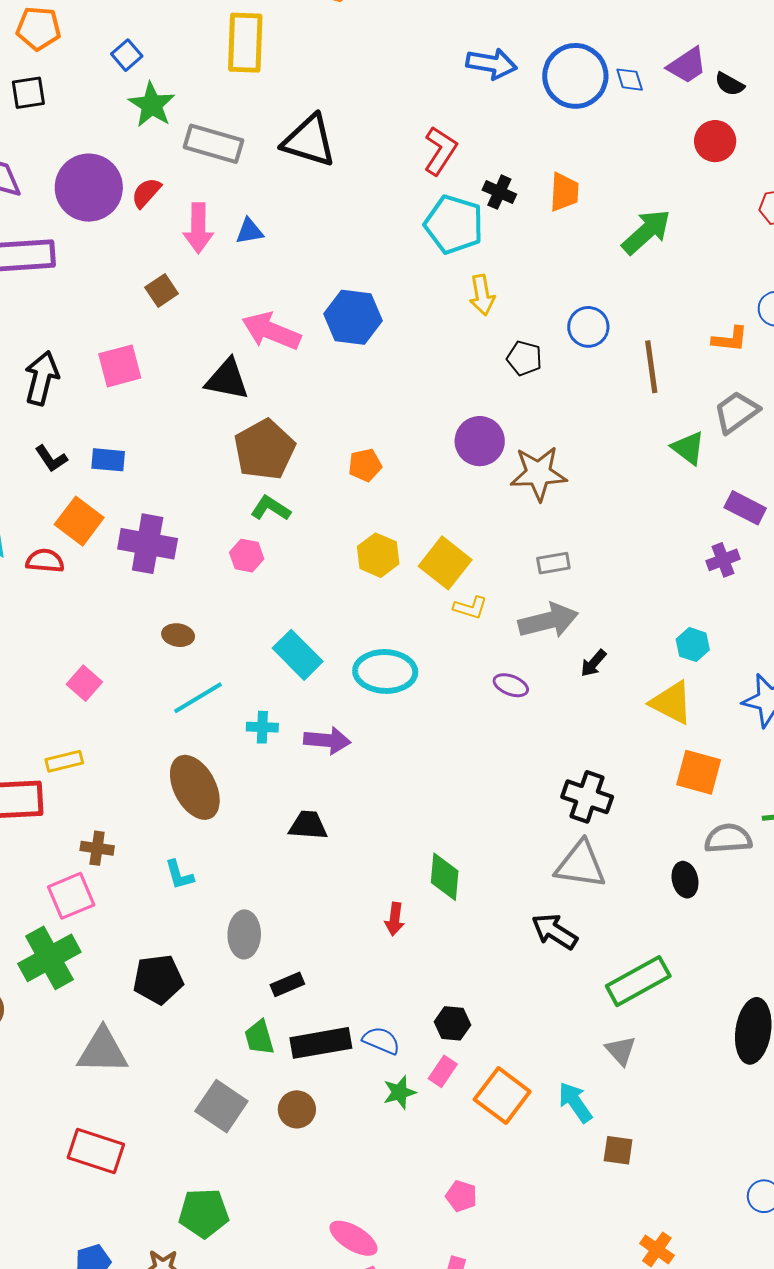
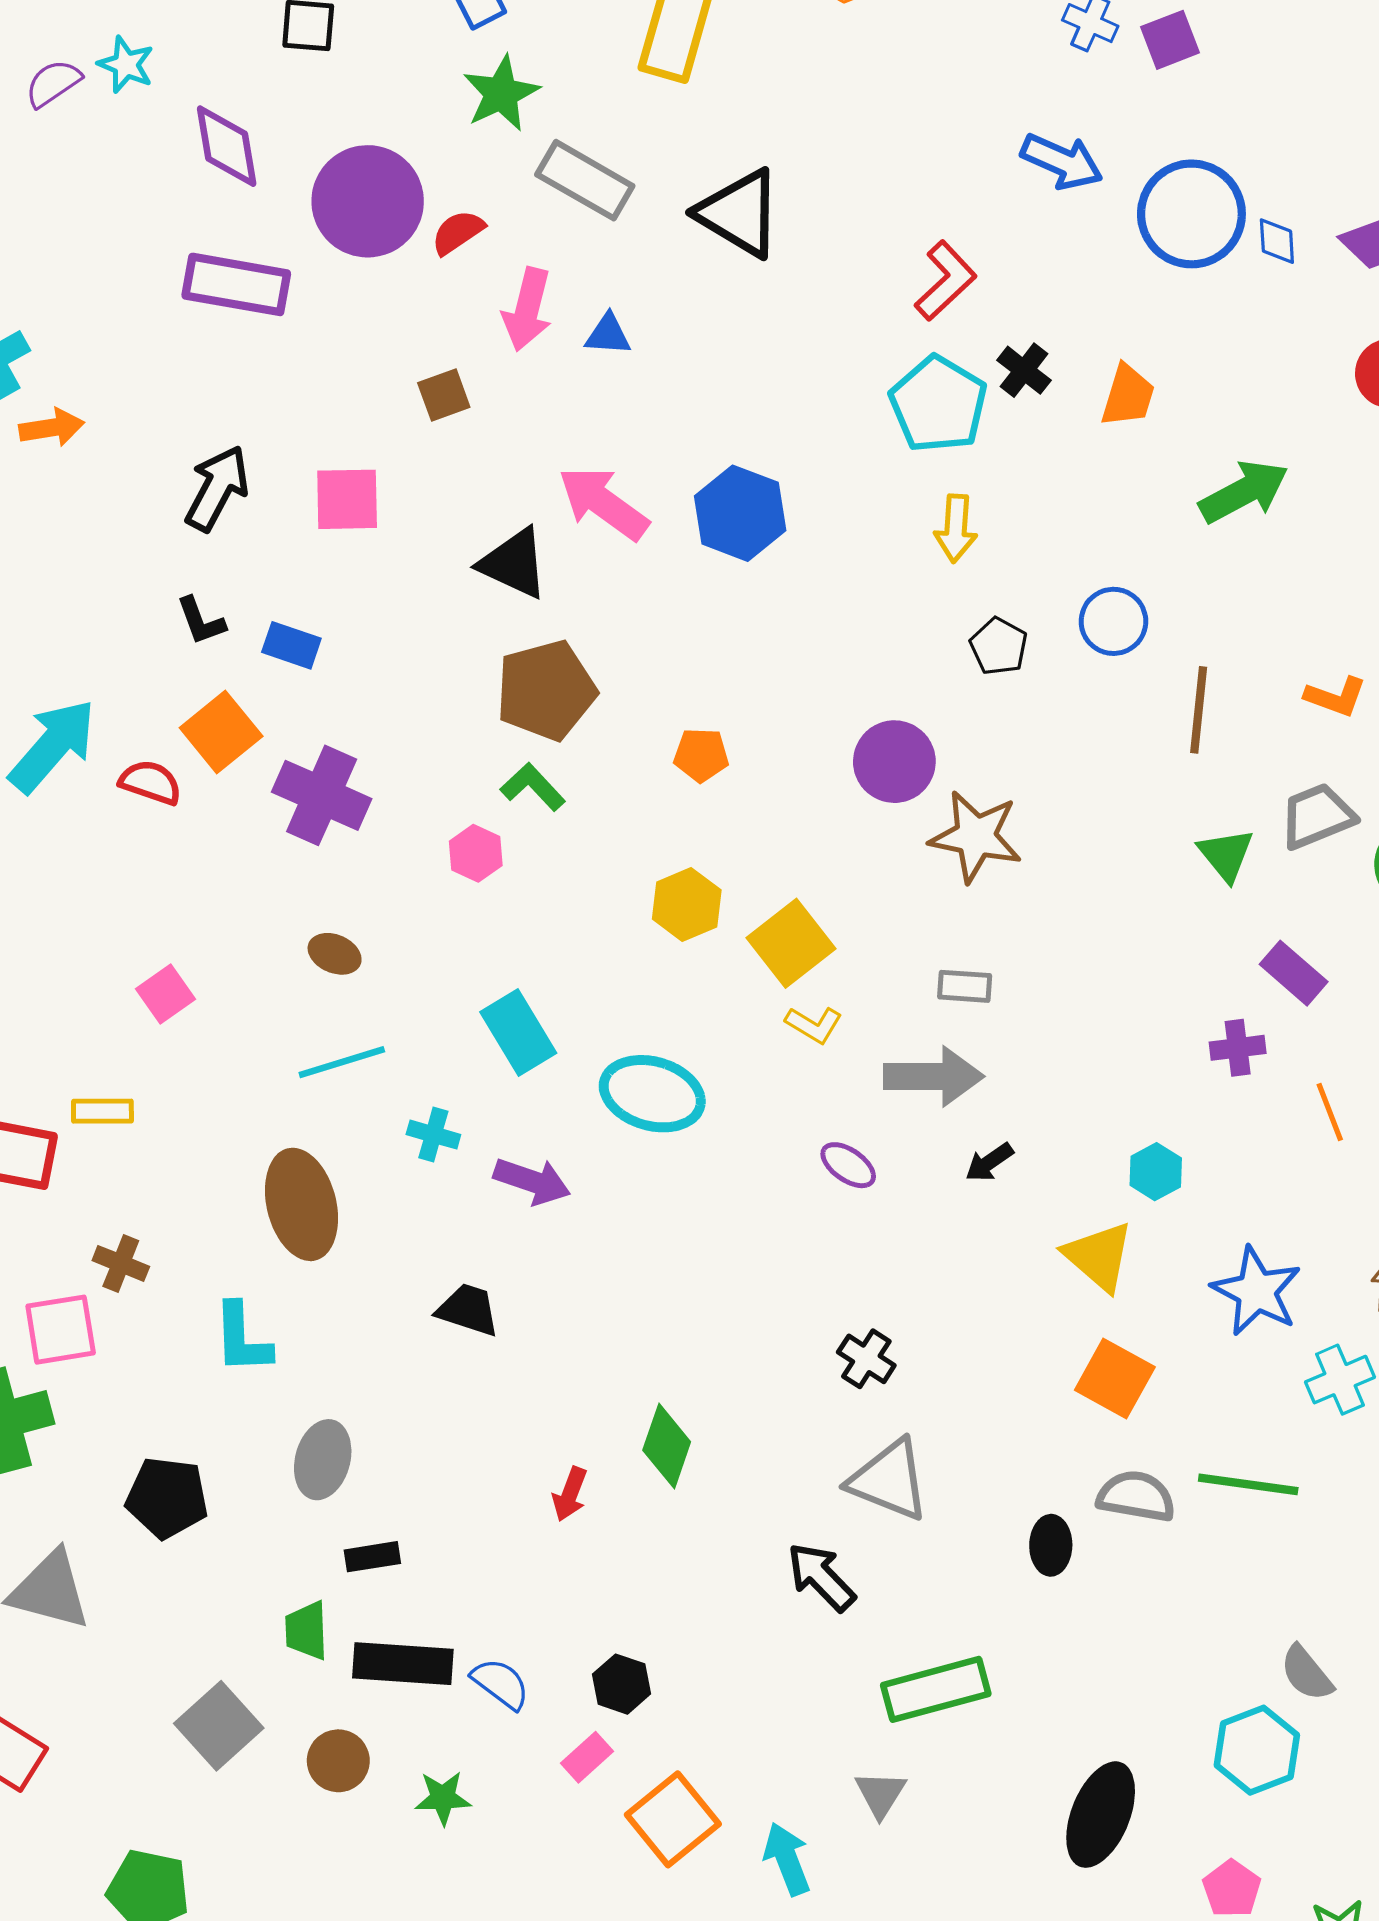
black cross: (587, 797) -> (866, 1359), moved, size x0.7
cyan L-shape: (179, 875) -> (242, 1338), size x1.4
green star: (399, 1092) -> (443, 1798), moved

